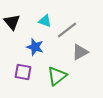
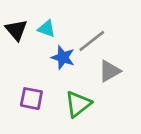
cyan triangle: (45, 21) -> (47, 29), moved
blue star: (35, 47) -> (63, 57), moved

